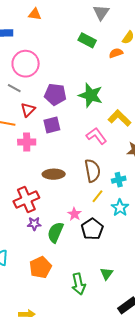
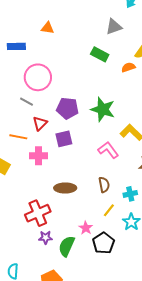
gray triangle: (101, 13) -> (114, 27), turned 36
brown semicircle: (92, 171) -> (104, 185), size x0.7

